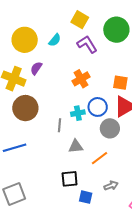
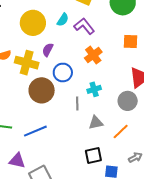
purple L-shape: (87, 44) -> (84, 26), moved
orange square: (120, 83) -> (131, 42), moved
blue circle: (98, 107) -> (63, 72), moved

